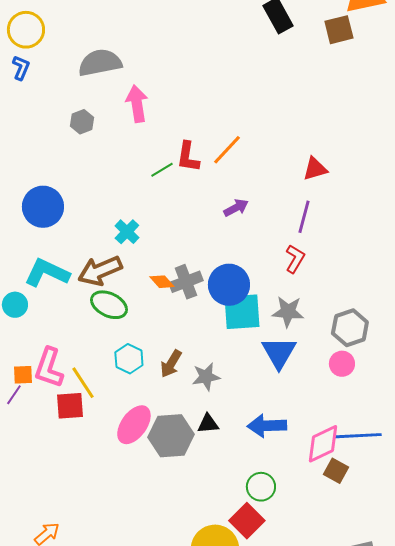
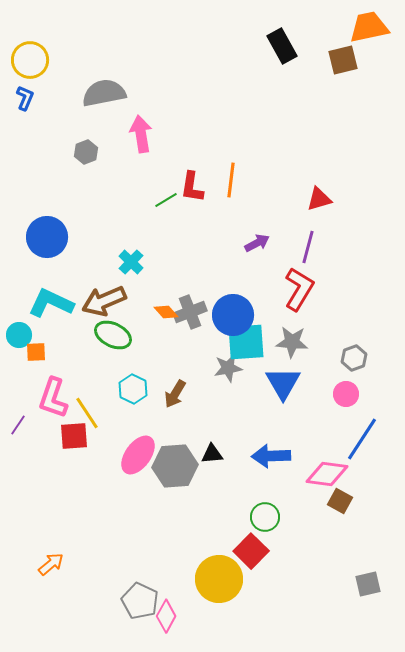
orange line: (227, 150) -> (231, 180), turned -36
purple arrow: (236, 208) -> (257, 243), moved
red L-shape: (295, 259) -> (299, 289), size x1.5
gray hexagon: (350, 328) -> (354, 358), size x0.7
orange square: (23, 375) -> (36, 352), moved
gray star: (206, 377) -> (228, 368), moved
blue line: (358, 436) -> (362, 439), moved, turned -54
pink diamond: (323, 444) -> (327, 474), turned 33

